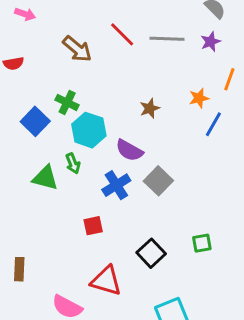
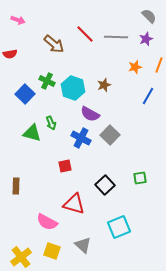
orange star: (199, 98) -> (135, 67), moved
cyan hexagon: (89, 130) -> (73, 88), moved
blue cross: (116, 185) -> (81, 138), turned -30
brown rectangle: (19, 269) -> (16, 186), moved

